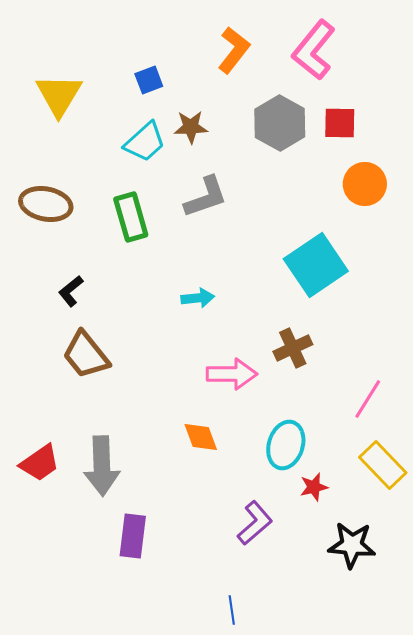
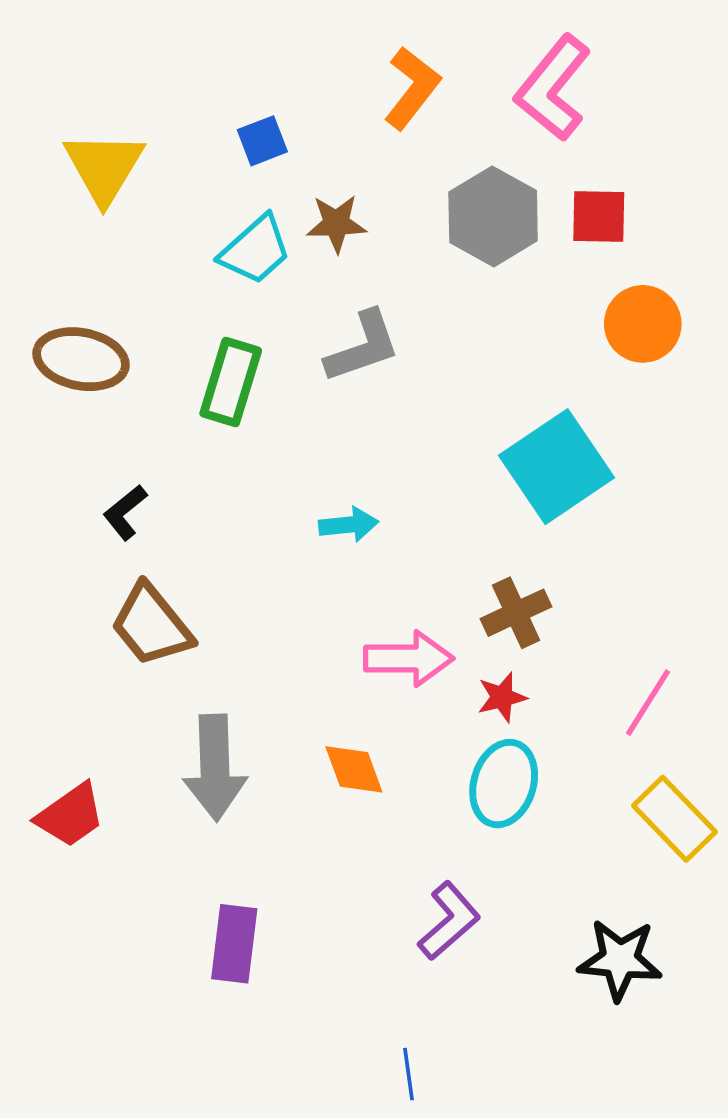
green rectangle: (131, 217) -> (231, 382), turned 33
gray arrow: (102, 466) -> (215, 768), moved
red star: (314, 487) -> (502, 697), moved

